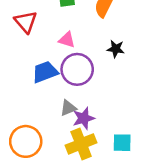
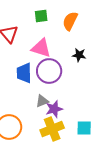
pink triangle: (67, 40) -> (41, 48), size x1.5
blue trapezoid: (45, 72) -> (24, 73), turned -70

